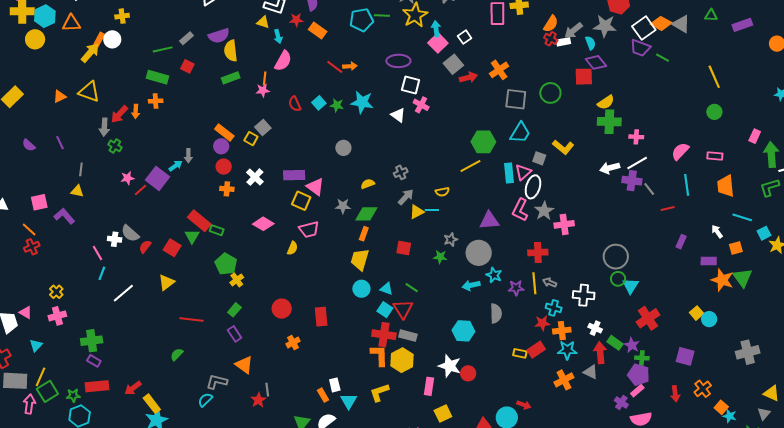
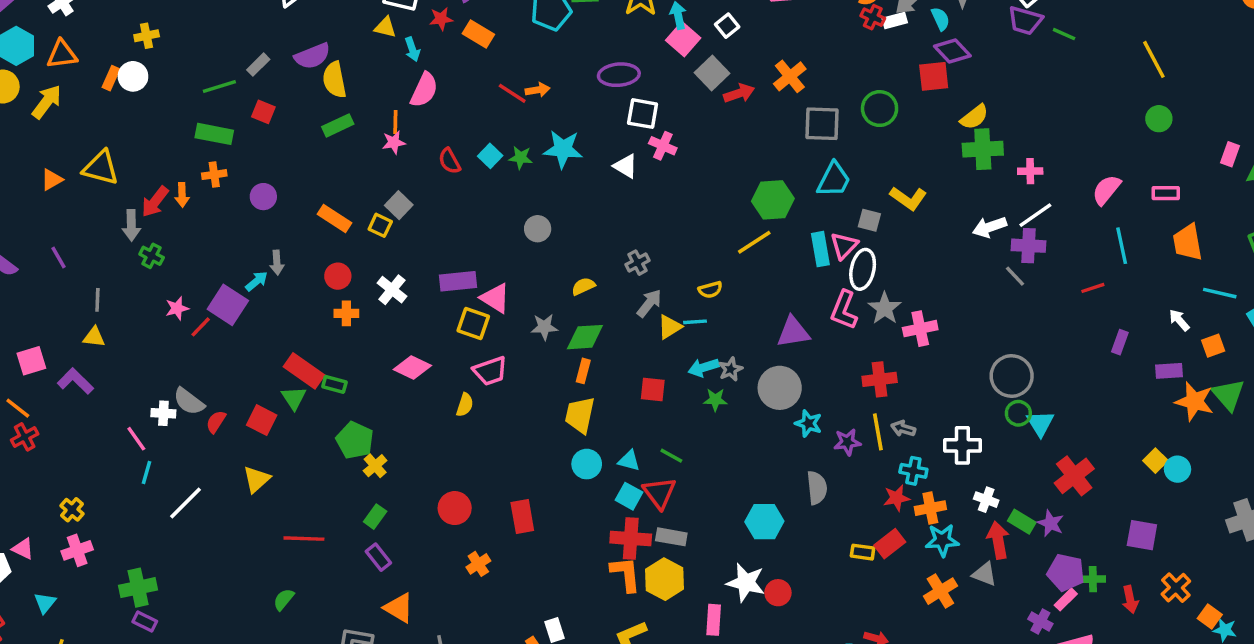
yellow arrow: (90, 53) -> (47, 102), moved
purple circle: (221, 146) -> (263, 197), moved
gray line: (649, 189) -> (1015, 276), moved
cyan arrow: (471, 285) -> (703, 368), moved
green cross: (642, 358) -> (1093, 579), moved

